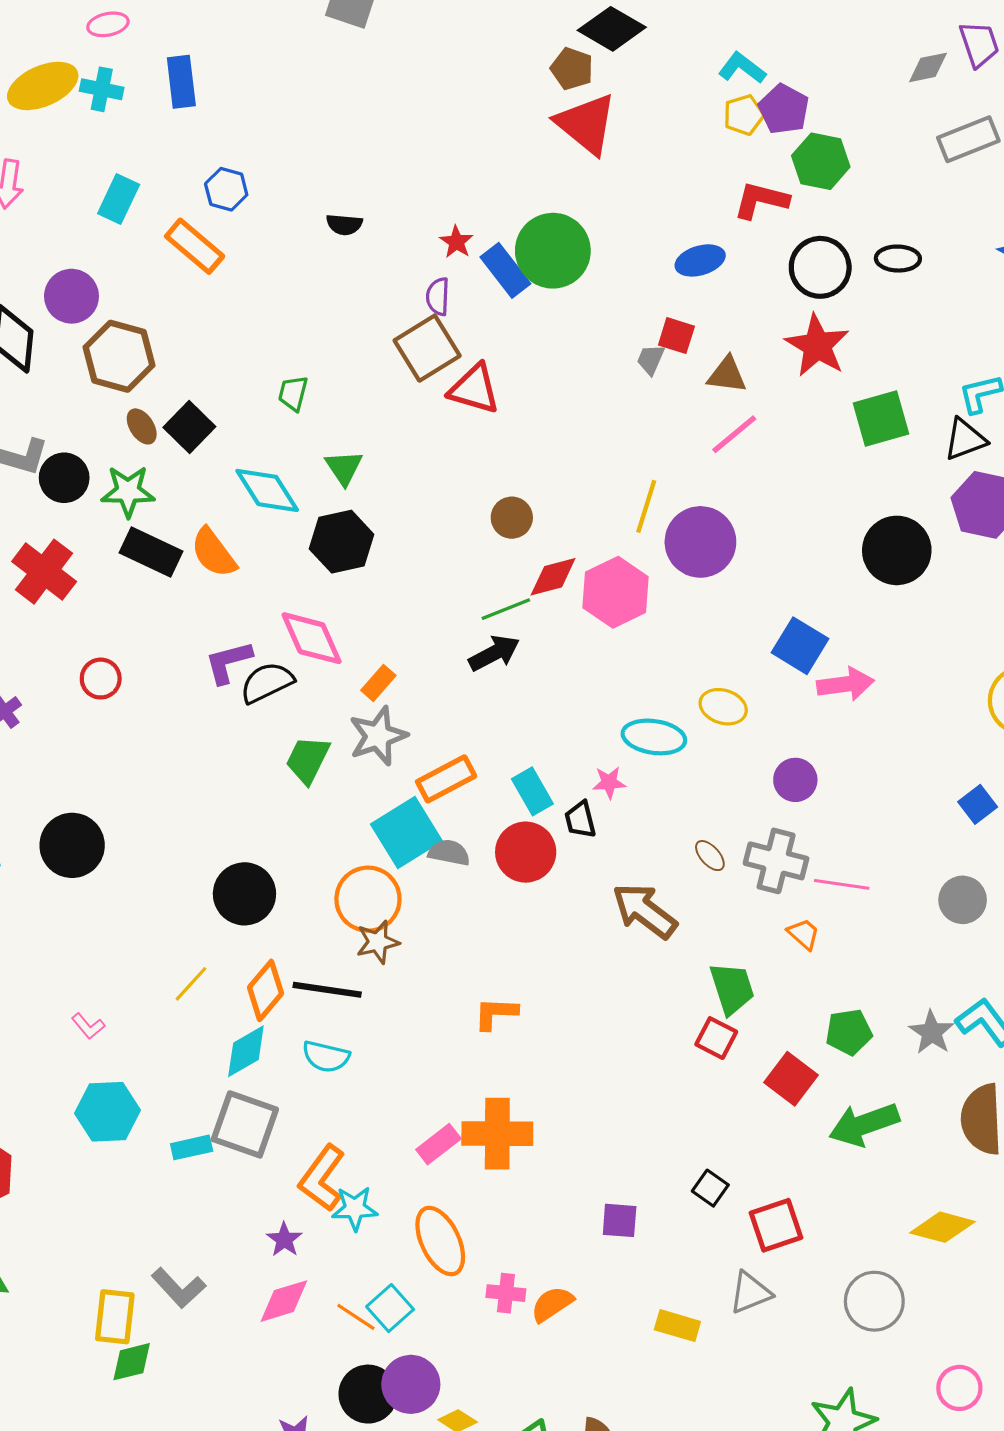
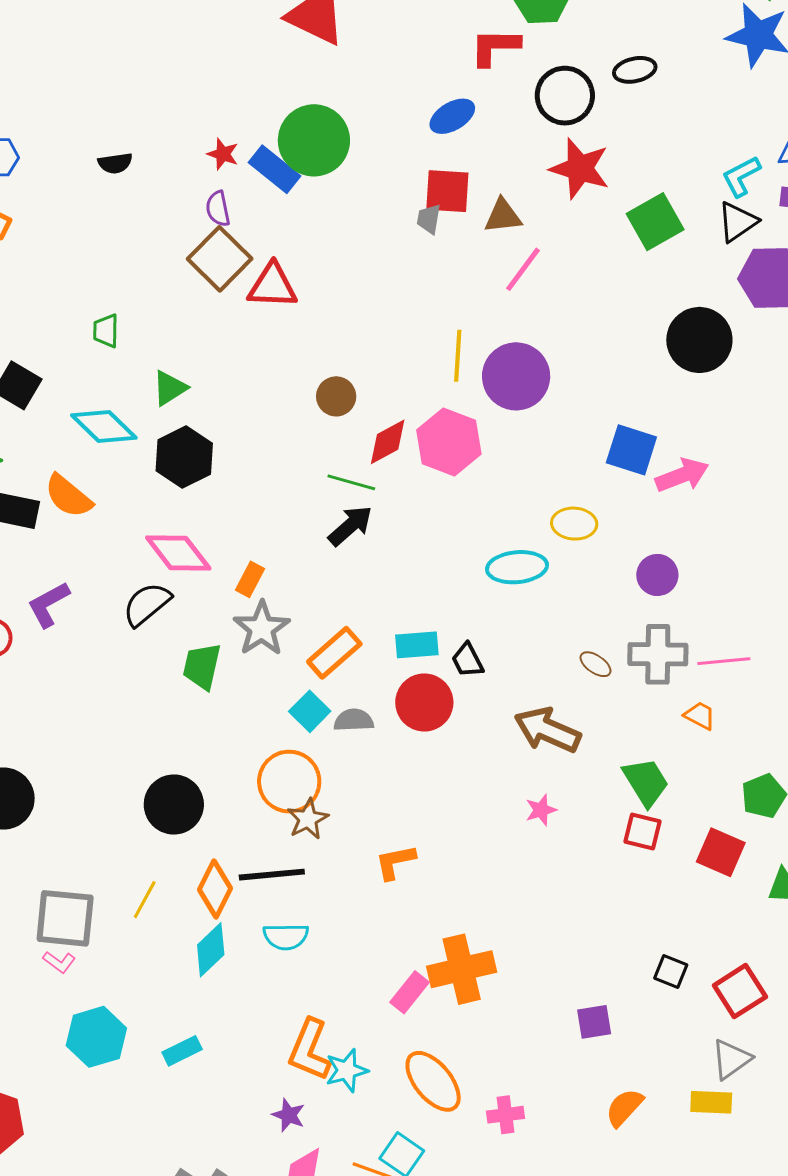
red square: (676, 336) -> (447, 191), size x1.4
green triangle: (344, 468) -> (170, 388), turned 45
green line: (506, 609) -> (351, 482), turned 51
purple L-shape: (228, 662) -> (48, 604), moved
pink star: (609, 782) -> (541, 810), moved
cyan rectangle: (532, 791) -> (417, 645), turned -51
cyan square: (406, 833) -> (310, 711), size x0.6
orange L-shape: (496, 1013) -> (395, 862), moved
gray square: (245, 1124) -> (65, 918), moved
orange semicircle: (552, 1304) -> (624, 1107), moved
yellow rectangle: (677, 1326) -> (711, 1102), moved

